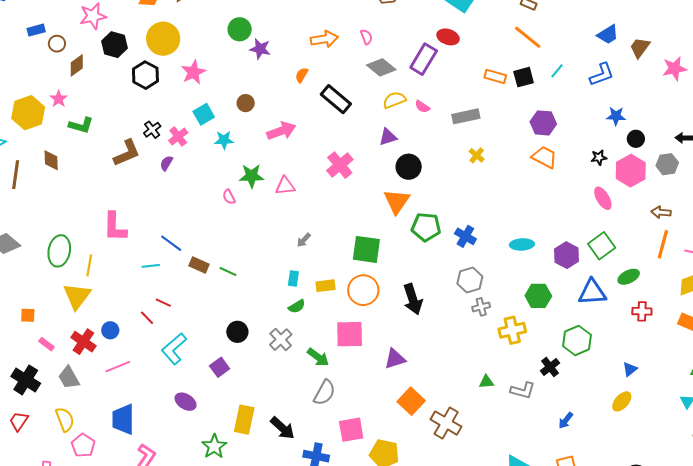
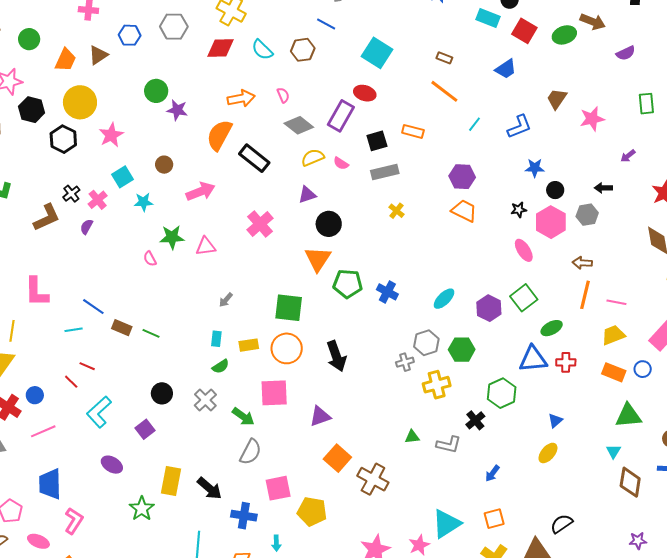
blue trapezoid: (608, 34) -> (506, 69), moved
orange semicircle: (302, 75) -> (219, 135), size x2.0
black square: (524, 77) -> (377, 141), moved
cyan ellipse: (522, 244) -> (444, 299), turned -40
gray hexagon: (470, 280) -> (426, 343), moved
blue triangle: (592, 292) -> (533, 359), moved

